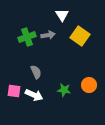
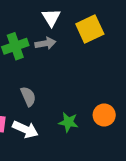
white triangle: (62, 15) -> (51, 18), moved
yellow square: (80, 36) -> (90, 29), moved, turned 30

